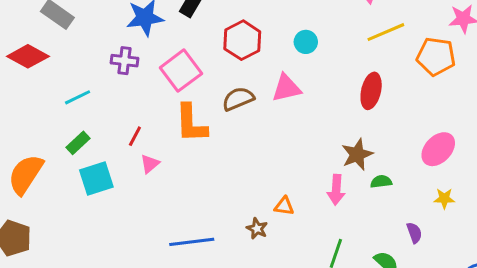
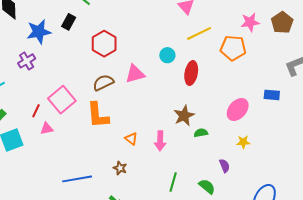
cyan circle: (306, 42) -> (167, 55), moved
purple cross: (125, 61) -> (27, 61), turned -36
pink square: (181, 71) -> (62, 100), moved
orange L-shape: (191, 123) -> (98, 115), moved
pink triangle: (150, 164) -> (47, 129), turned 32
pink arrow: (336, 190) -> (160, 141), moved
orange triangle: (284, 206) -> (131, 139), moved, turned 32

